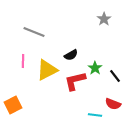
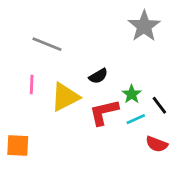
gray star: (104, 19) -> (144, 26), size x1.6
orange square: (13, 105) -> (18, 146), turned 30
cyan line: (95, 115) -> (136, 119), moved, turned -32

